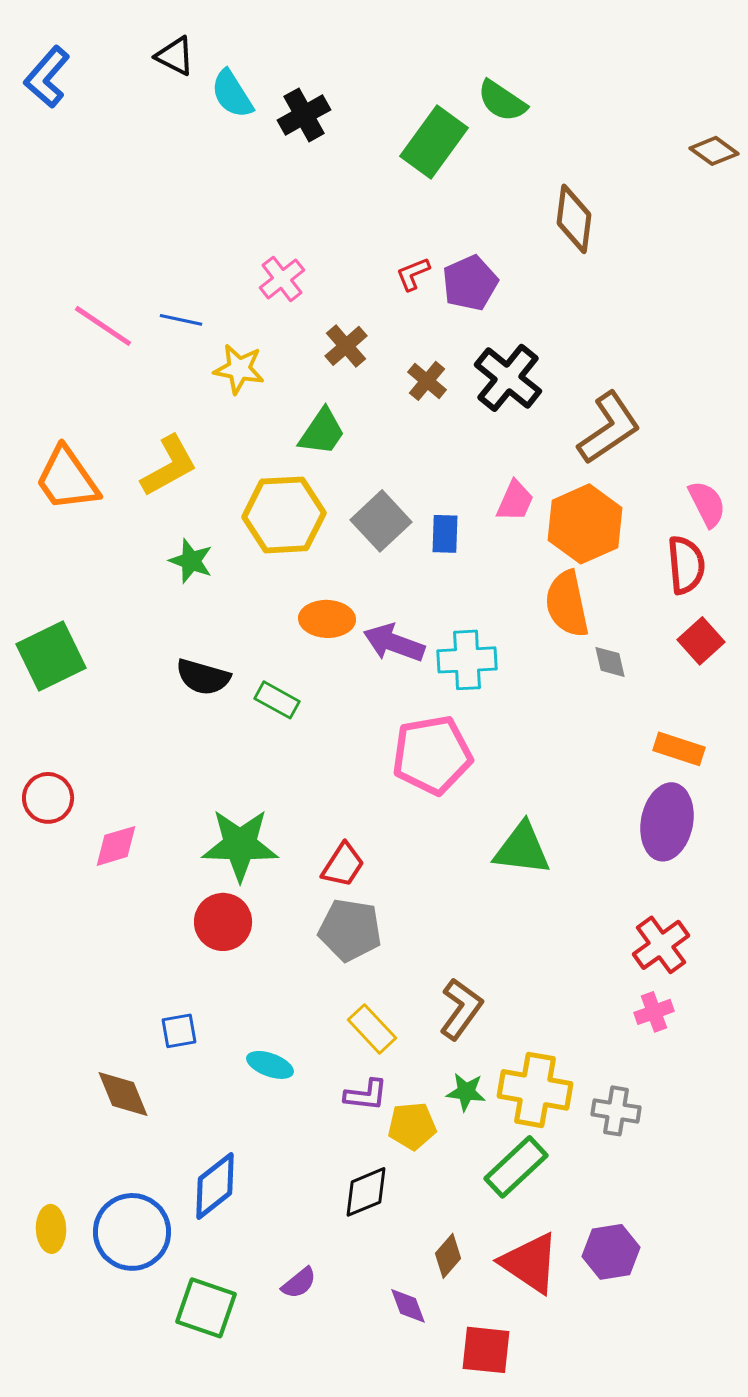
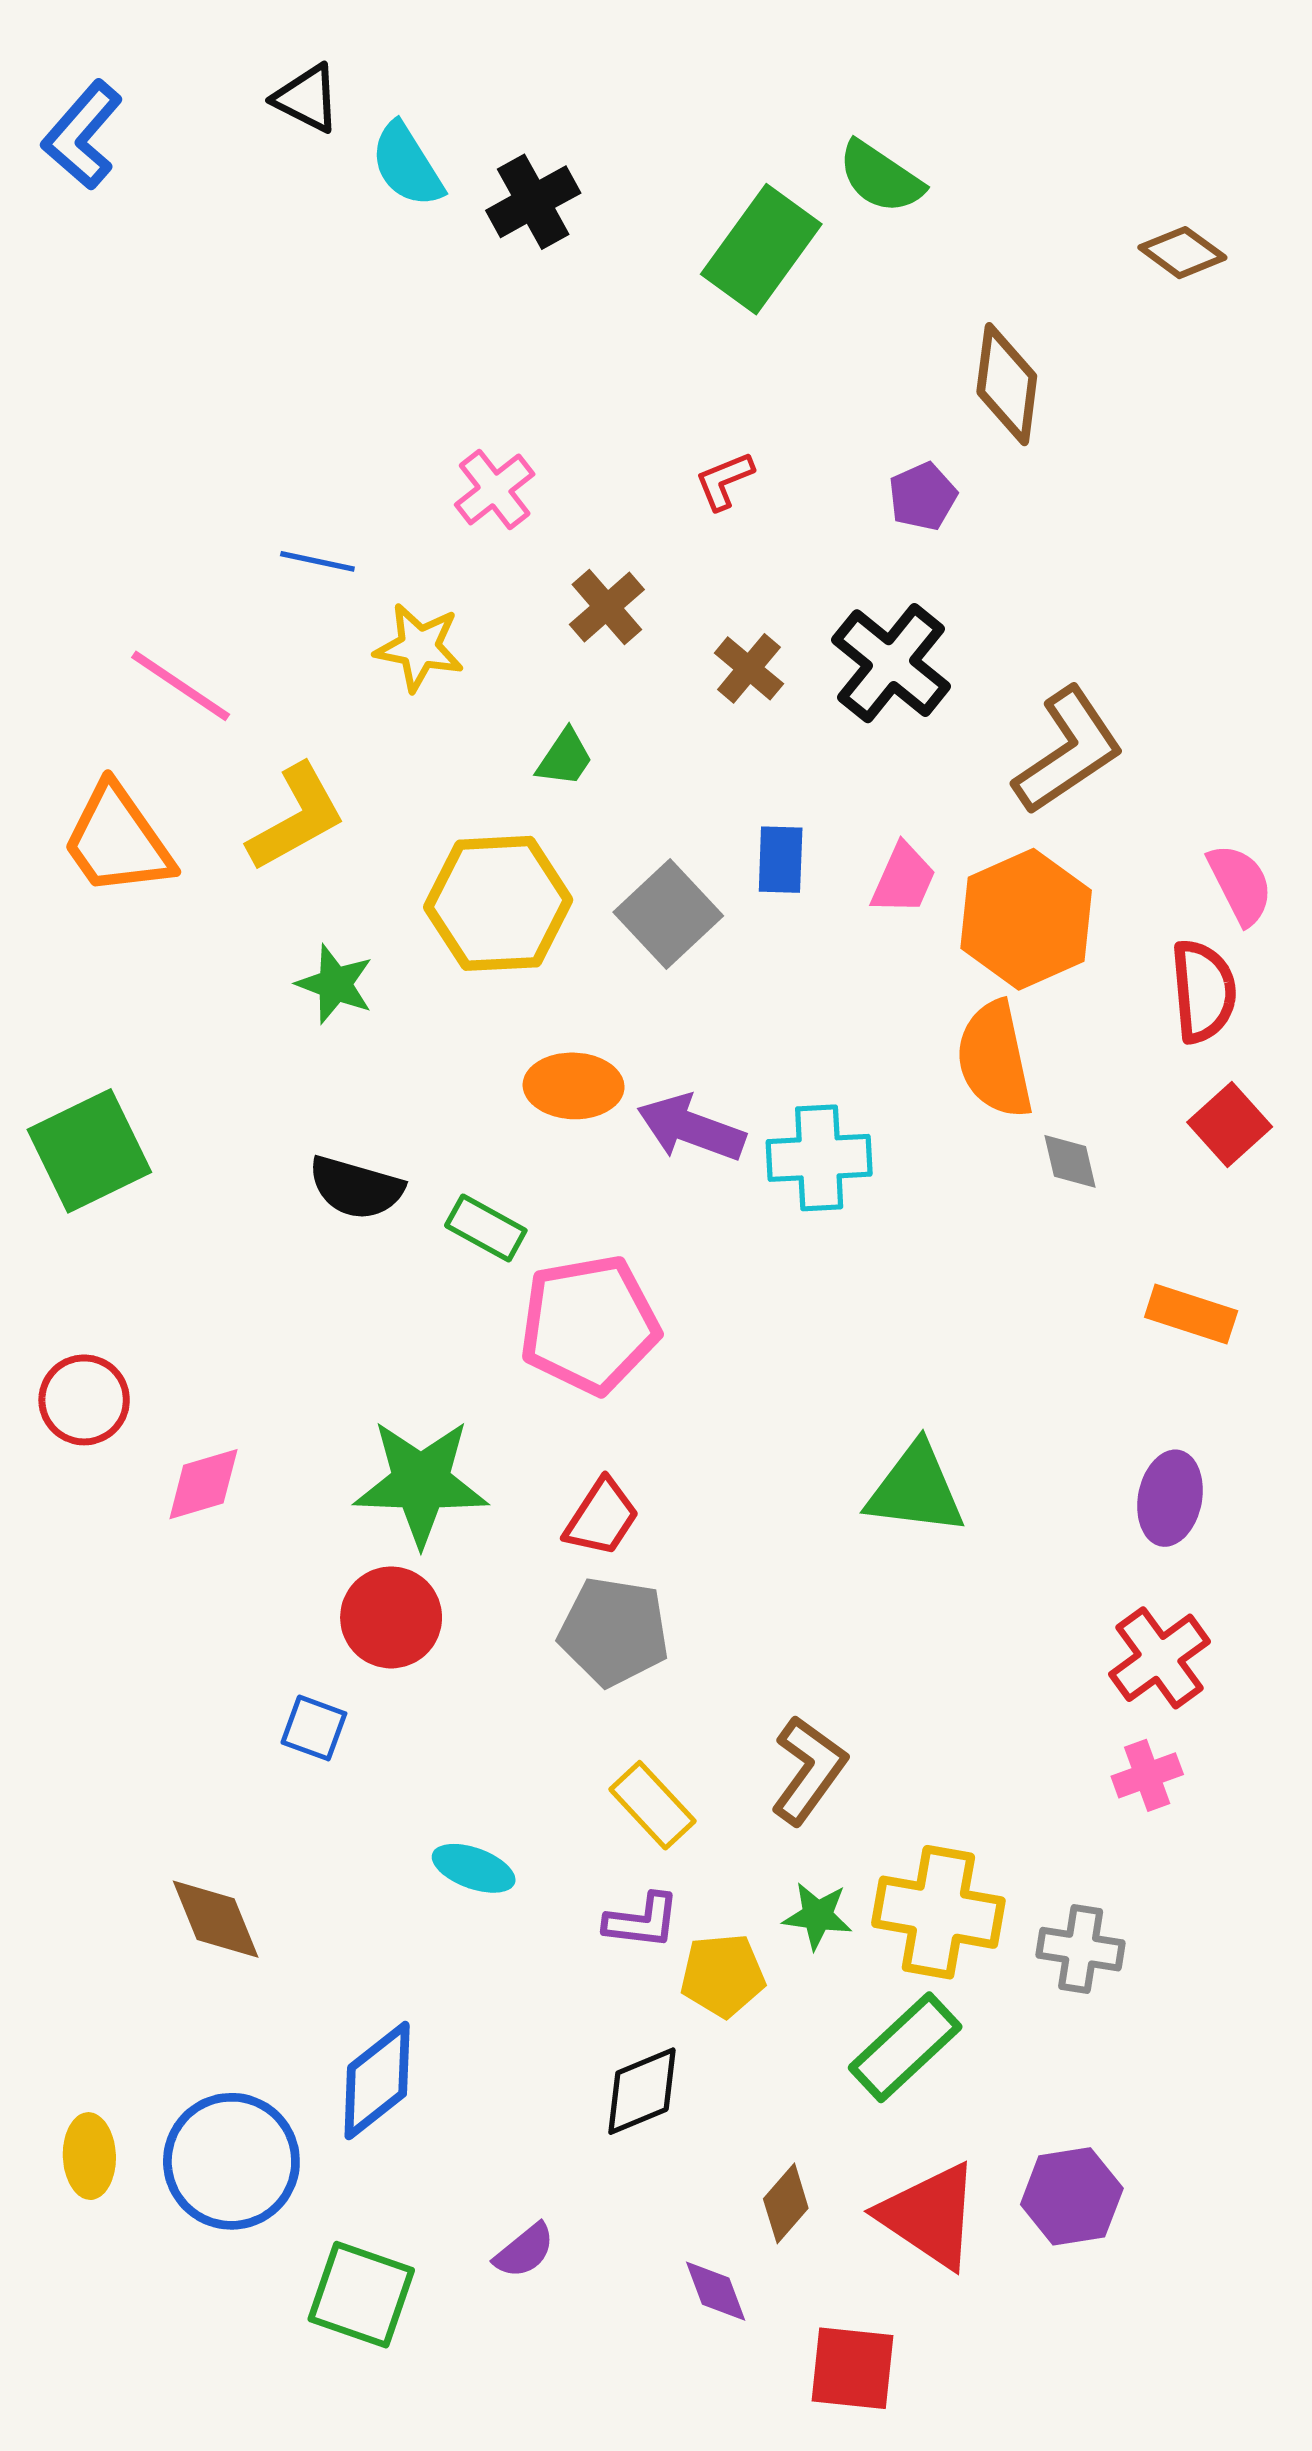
brown diamond: (714, 151) -> (1182, 253), moved
purple pentagon: (470, 283) -> (923, 496), moved, size x0.7
pink line: (103, 326) -> (181, 686), moved
green trapezoid: (322, 432) -> (565, 758), size x0.7
blue rectangle: (445, 534) -> (781, 860), moved
pink pentagon: (432, 755) -> (589, 1324), moved
purple ellipse: (667, 822) -> (1170, 1498), moved, size x0.7
blue square: (179, 1031) -> (314, 1728), moved, turned 30

